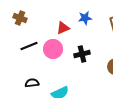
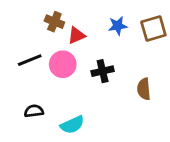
brown cross: (20, 18) -> (54, 22), moved
blue star: (85, 18) -> (118, 26), moved

